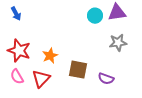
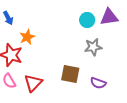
gray star: (118, 43) -> (93, 47), moved
orange star: (50, 56) -> (27, 37), moved

